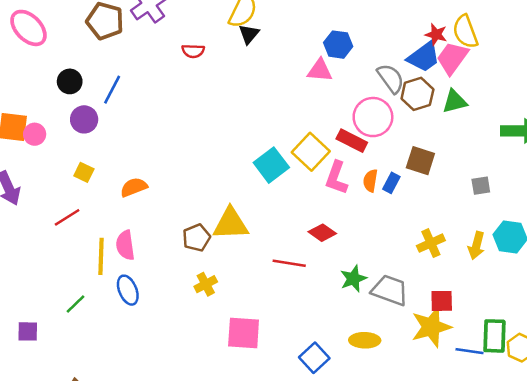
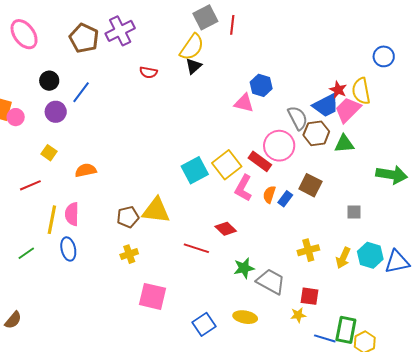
yellow star: (431, 327) -> (298, 315), size x0.5

